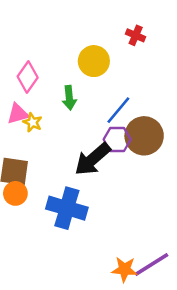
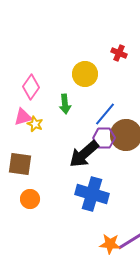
orange circle: (15, 193) -> (30, 199), moved
blue cross: (67, 208) -> (92, 194), moved

